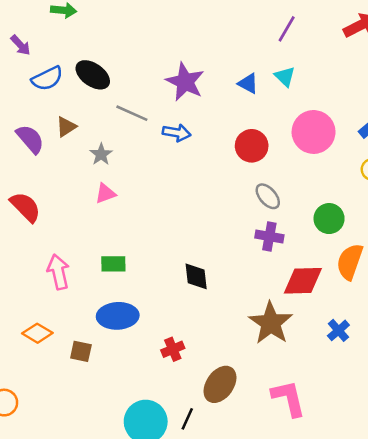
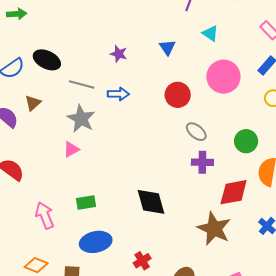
cyan triangle: (285, 76) -> (210, 33), moved
purple star: (185, 82) -> (119, 54), size x0.6
blue triangle: (248, 84) -> (167, 47), turned 36
gray star: (101, 154) -> (81, 119), moved, size x1.6
black diamond: (196, 276) -> (151, 202), size x1.4

